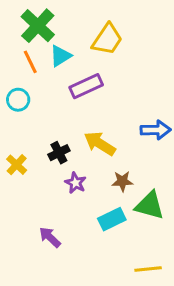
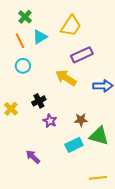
green cross: (38, 26) -> (25, 17), size x0.6
purple rectangle: (86, 86) -> (82, 55), moved
cyan circle: (18, 100) -> (23, 66), moved
yellow arrow: (100, 144) -> (66, 78), moved

